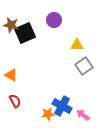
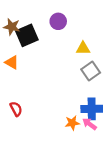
orange triangle: (11, 75) -> (12, 62), moved
blue cross: (62, 106) -> (92, 109), moved, turned -30
orange star: (48, 114) -> (72, 123), moved

